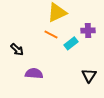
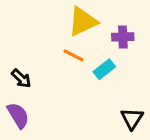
purple cross: (88, 30) -> (123, 37), moved
purple semicircle: (34, 73) -> (18, 115), moved, turned 54

